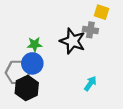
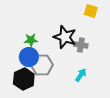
gray cross: (90, 30) -> (81, 45), moved
gray hexagon: (18, 72) -> (42, 65), moved

